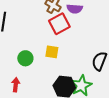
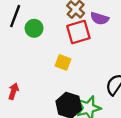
green circle: (25, 58) -> (34, 28), moved

